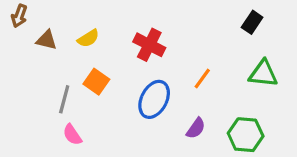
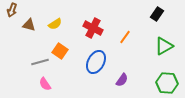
green triangle: (263, 74) -> (164, 46), turned -36
orange line: (202, 78) -> (125, 37), moved
gray line: (64, 99) -> (40, 62), turned 60
green hexagon: (246, 135) -> (167, 83), moved

